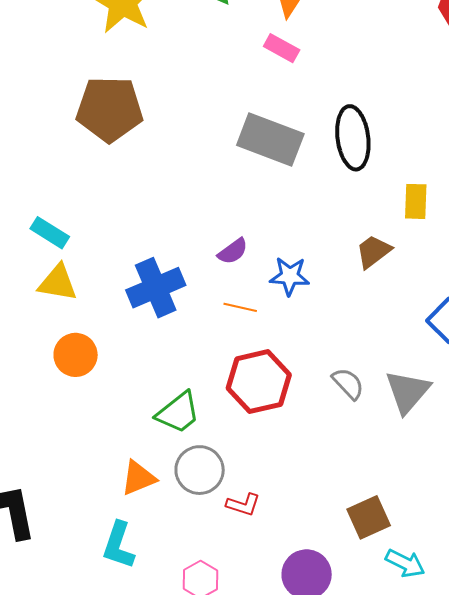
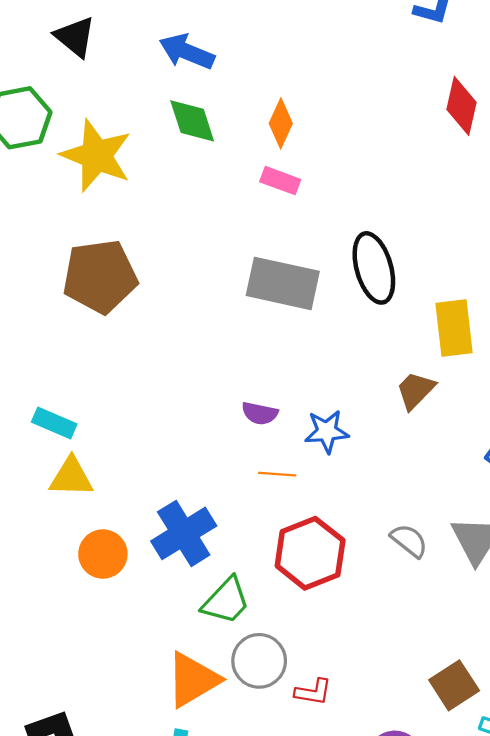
yellow rectangle: (416, 201) -> (454, 328), size x1.4
purple semicircle: (233, 251) -> (260, 413), turned 56
blue cross: (156, 288) -> (184, 533), moved
orange triangle: (138, 478) -> (193, 680), size x1.4

